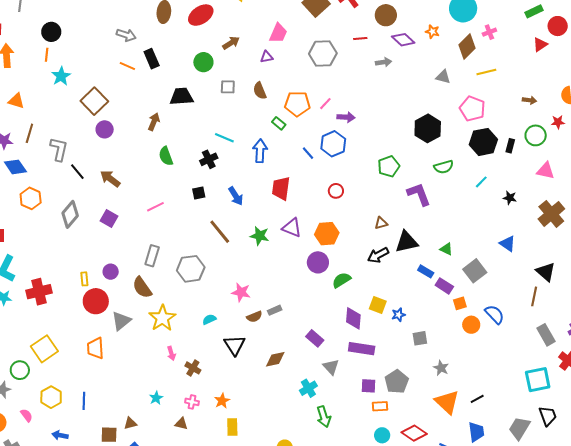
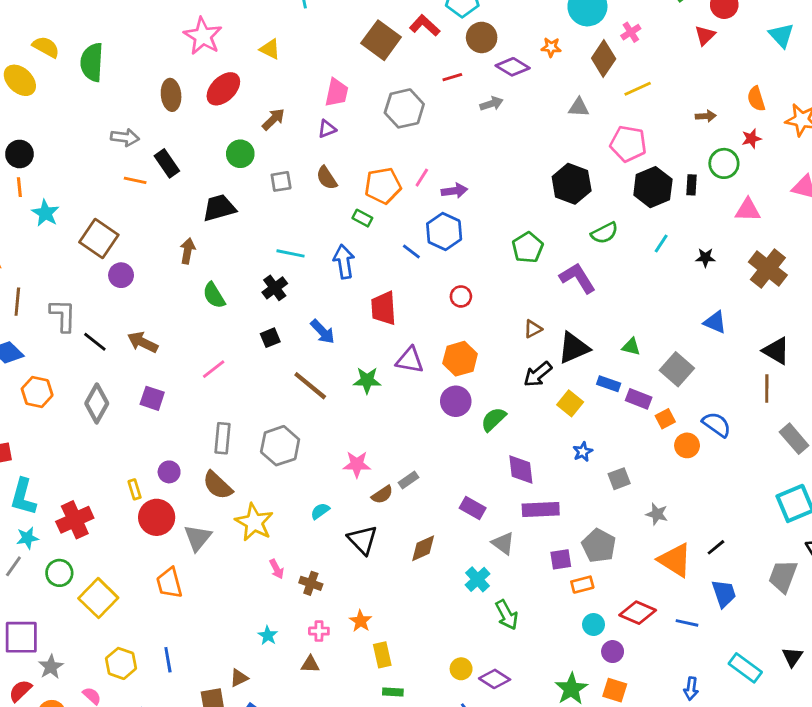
yellow square: (378, 305) -> (570, 403), moved, turned 30
green circle: (20, 370) -> (59, 573), moved

